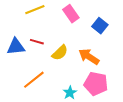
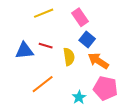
blue square: (100, 26) -> (87, 40), moved
yellow semicircle: (60, 53) -> (69, 57), turned -54

